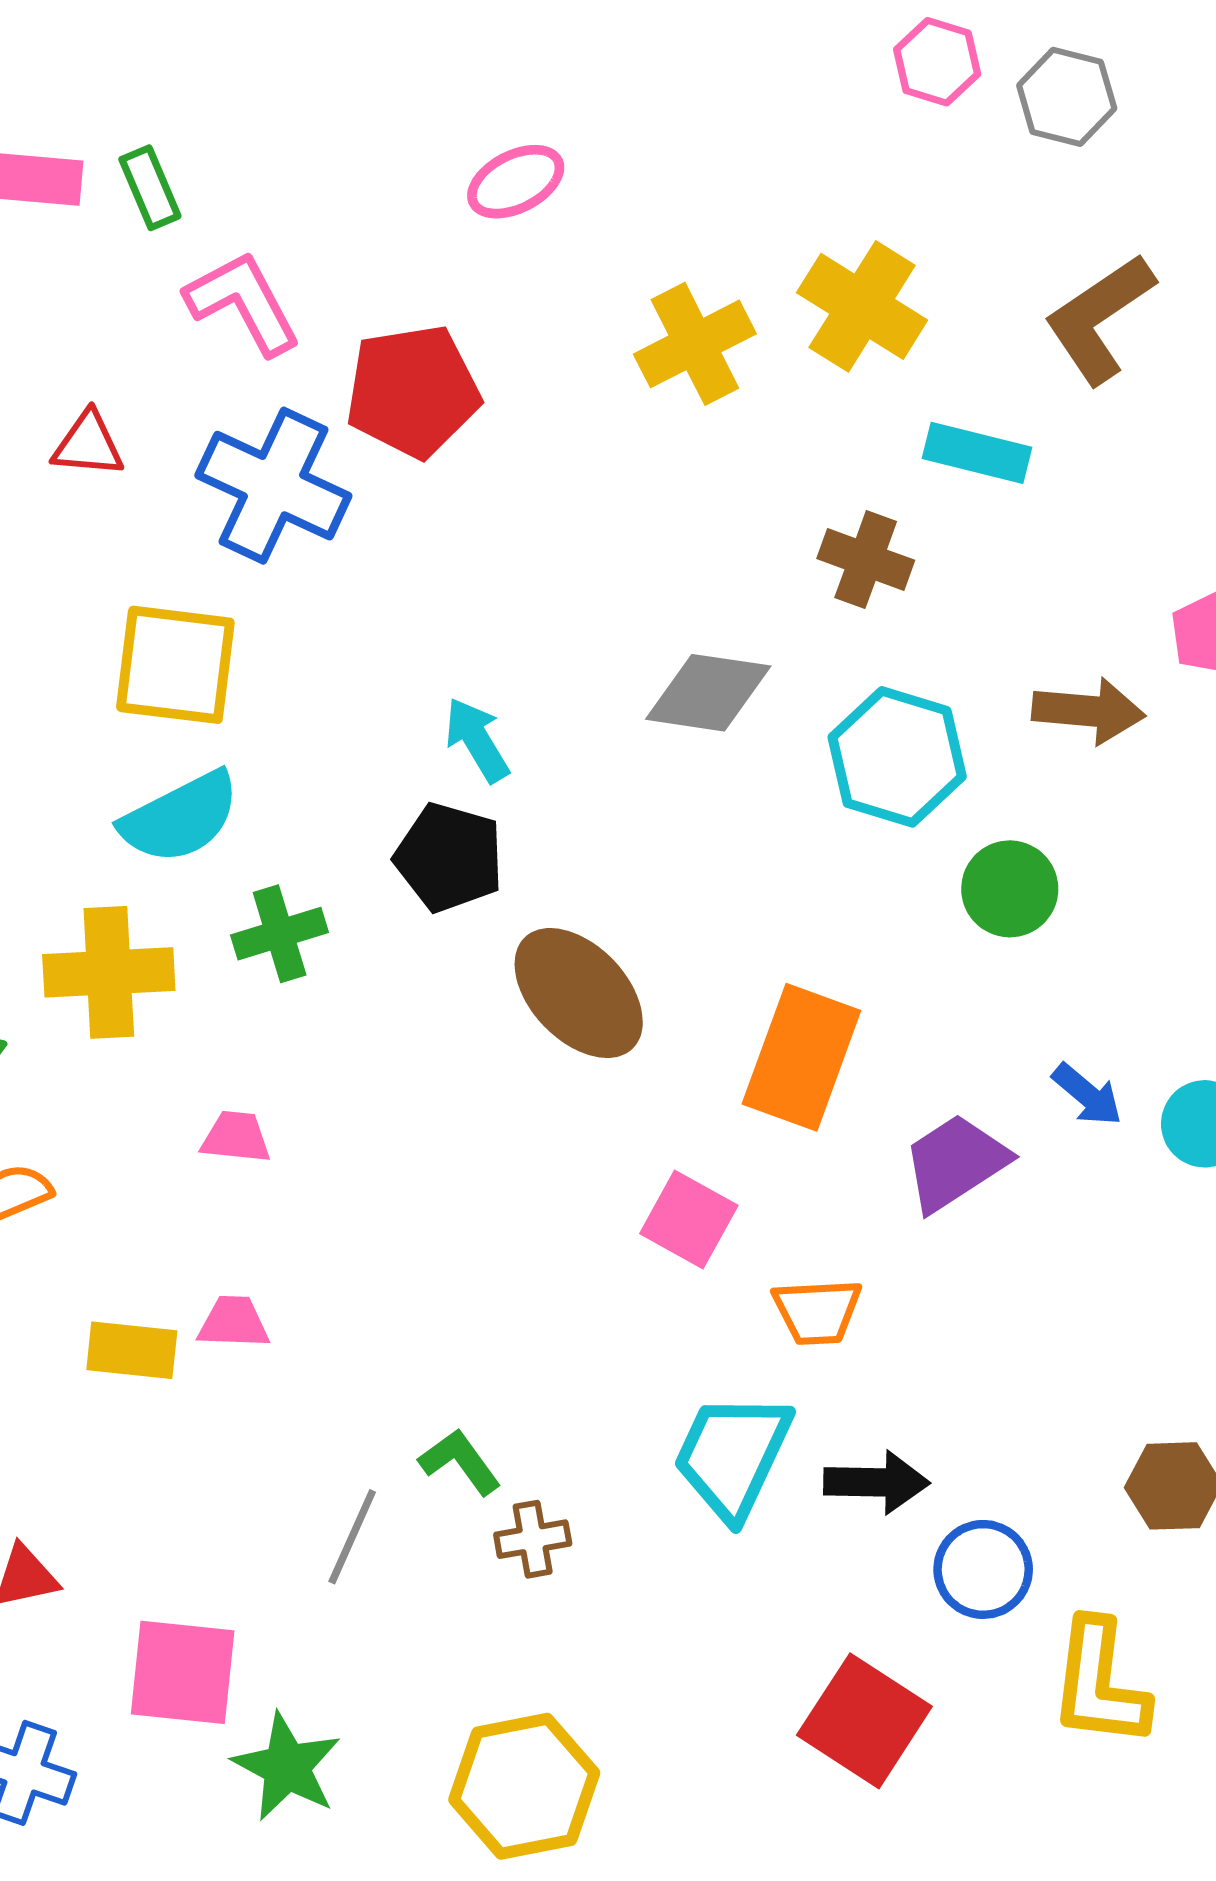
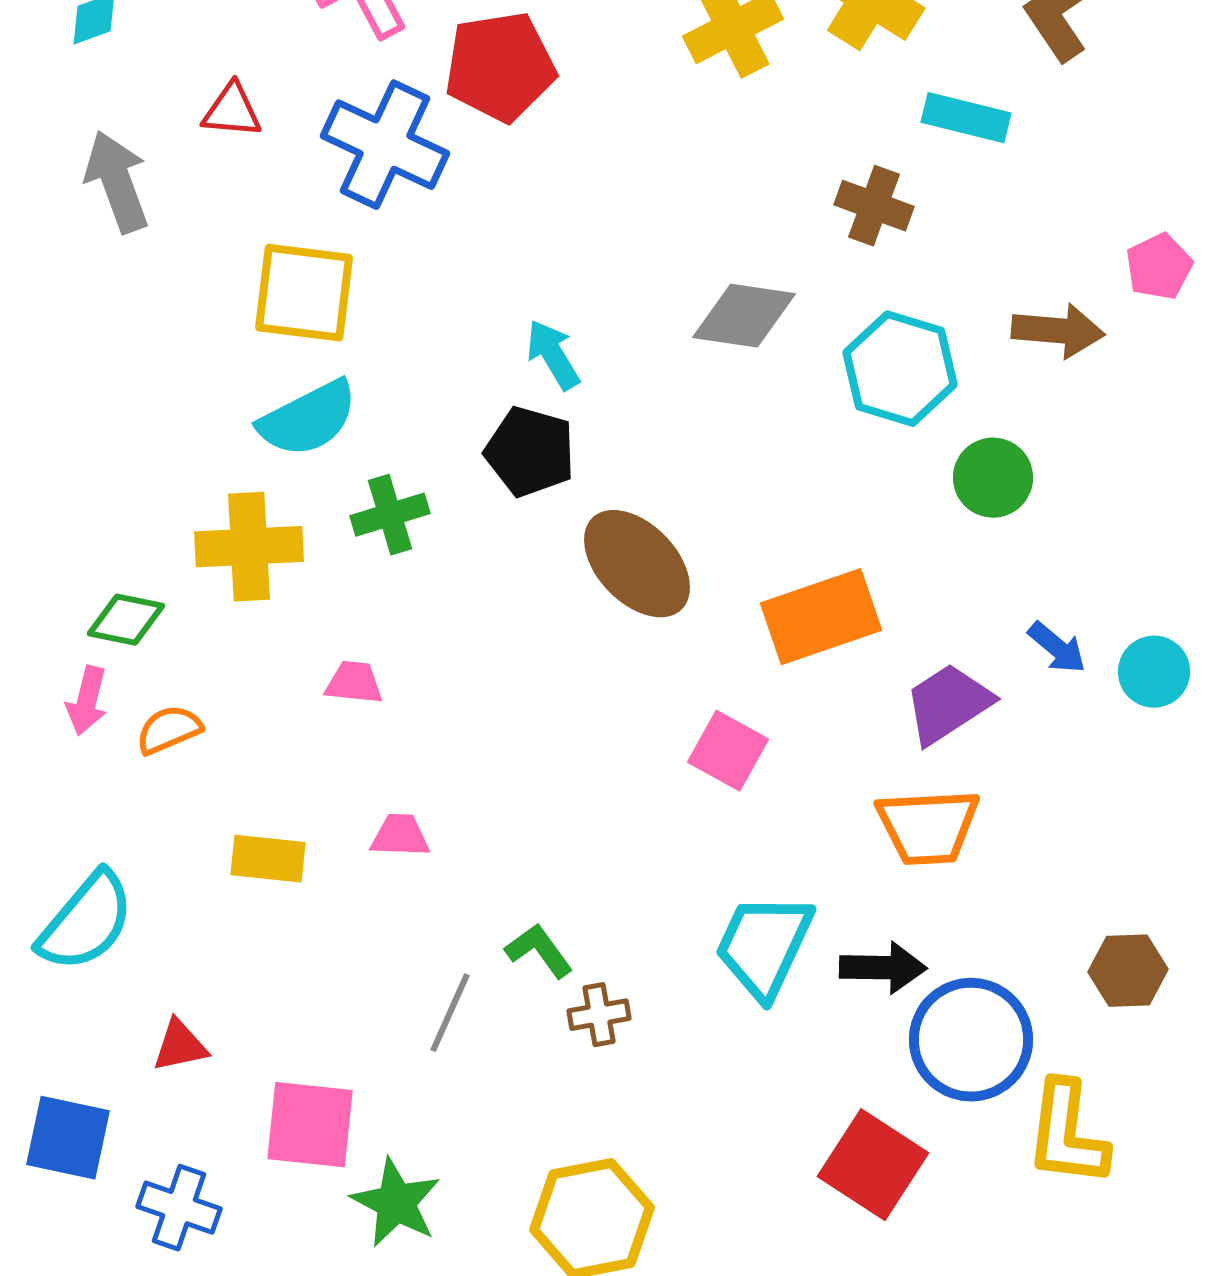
orange rectangle: (801, 1057) -> (821, 617), turned 51
orange trapezoid: (817, 1312) -> (928, 827), moved, size x1.4
pink trapezoid: (234, 1322) -> (400, 836), moved
blue circle: (983, 1569) -> (971, 1040), size x1.5

